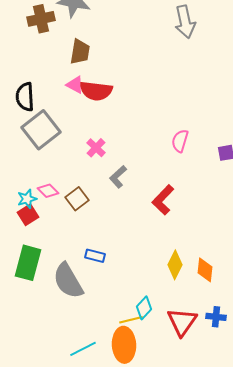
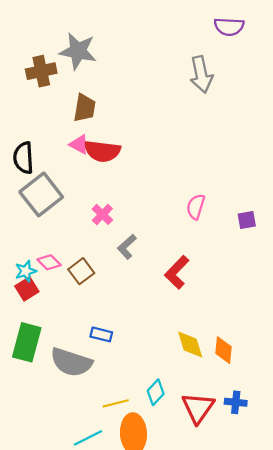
yellow diamond: (175, 265) -> (190, 344), turned -44
gray semicircle: (68, 281) -> (71, 362), turned -42
yellow line: (131, 320) -> (116, 403), moved

